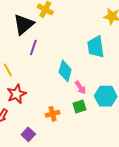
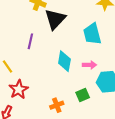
black triangle: (24, 24) -> (55, 19), moved
pink arrow: (80, 87) -> (89, 65), moved, turned -48

